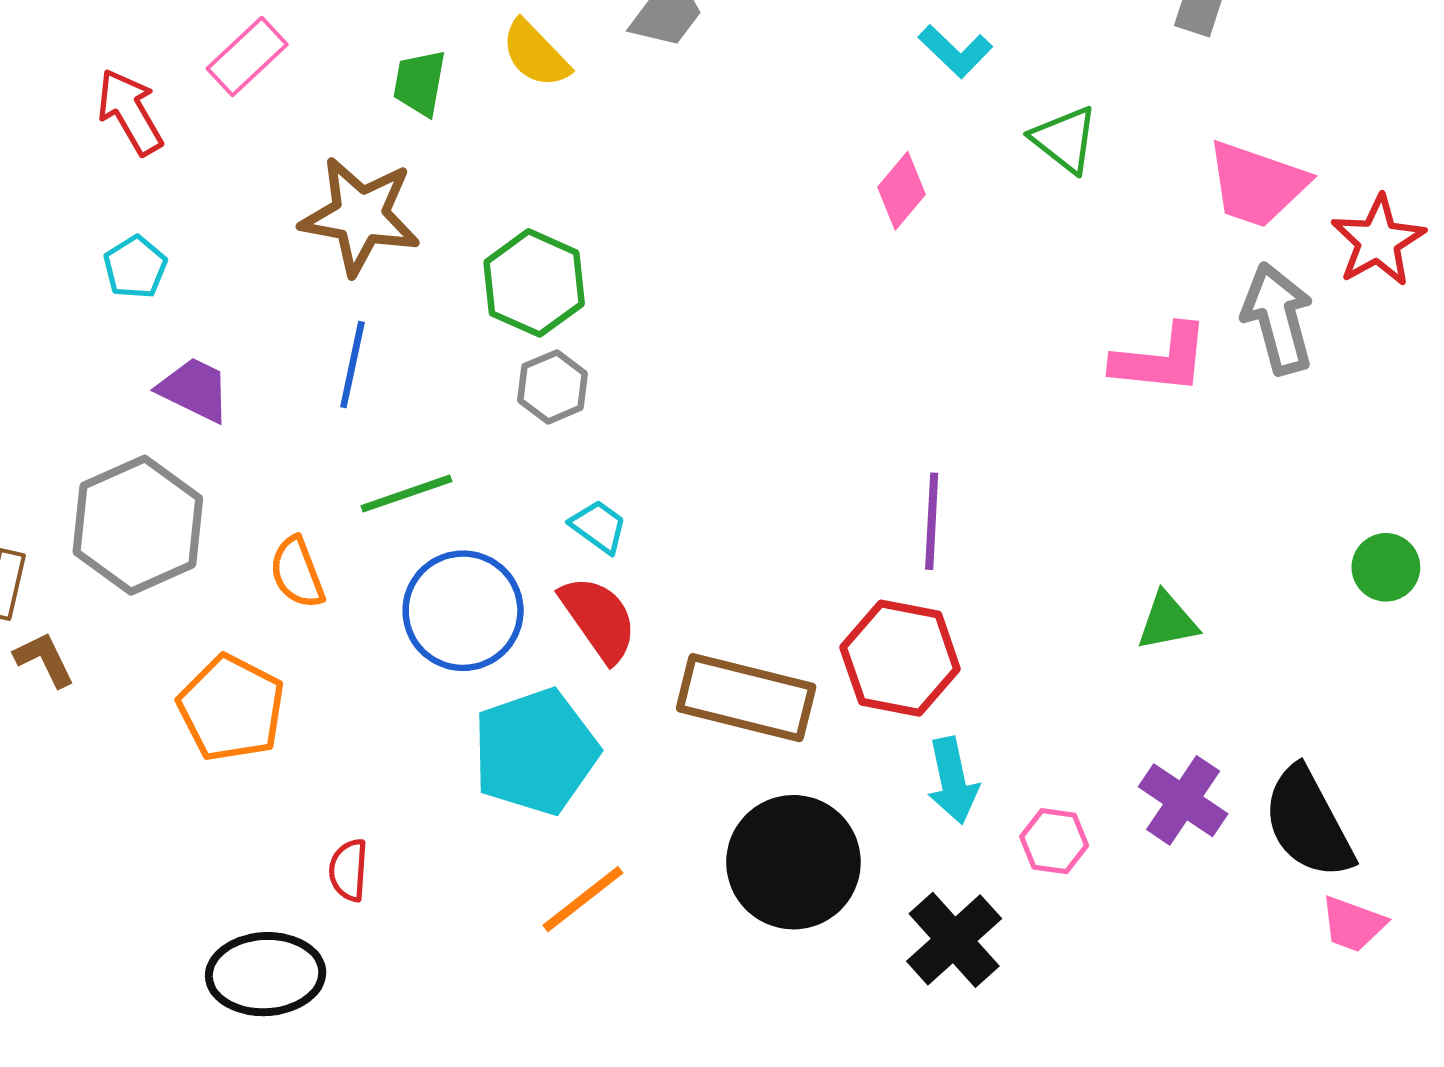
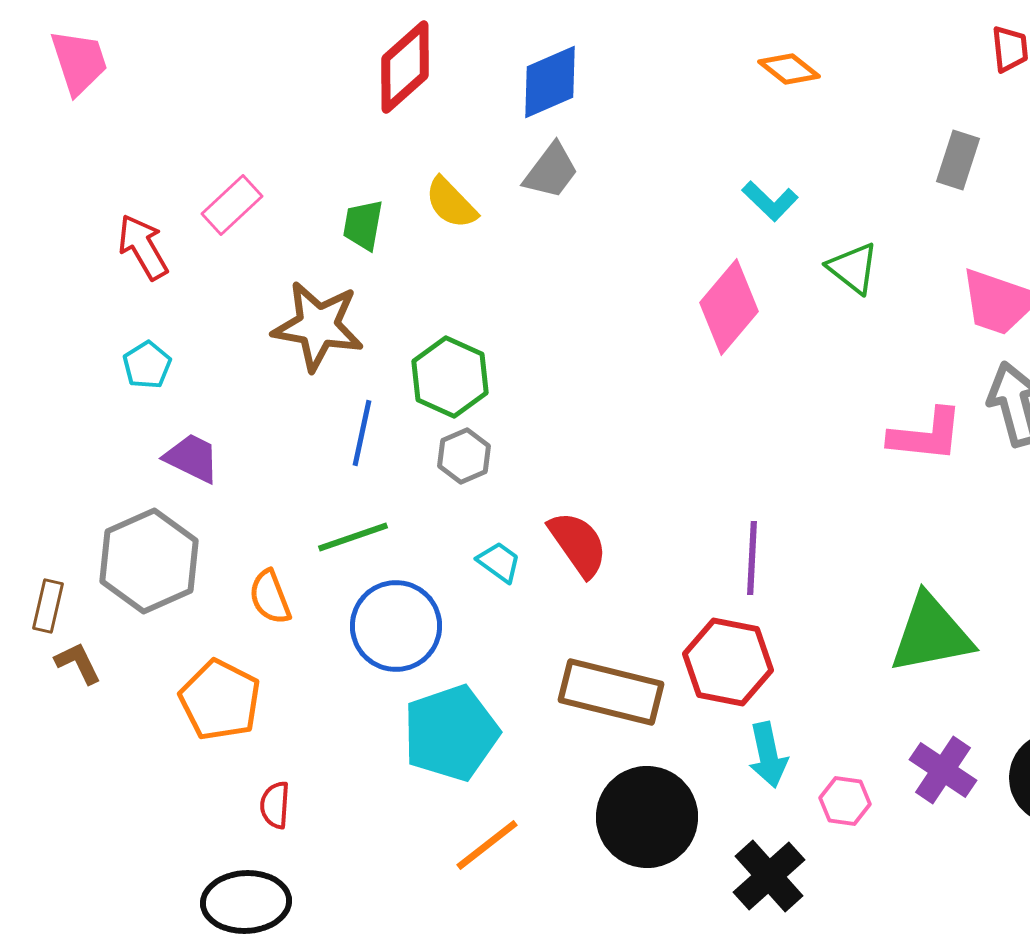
pink diamond: (901, 191) -> (729, 307), size x1.6
blue line: (352, 365) -> (362, 433), moved
red semicircle: (599, 619) -> (578, 544), moved
green triangle: (1167, 621) -> (931, 634), size x1.8
red semicircle: (348, 870) -> (275, 805), moved

